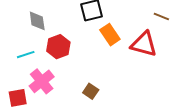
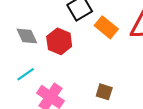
red hexagon: (58, 47) -> (59, 41), moved

